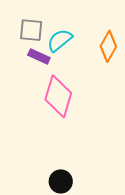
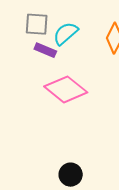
pink diamond: (58, 96) -> (66, 89), turned -66

